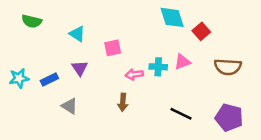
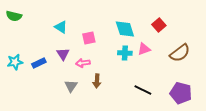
cyan diamond: (172, 17) -> (125, 29), moved
green semicircle: (32, 21) -> (14, 16), moved
brown semicircle: (228, 67) -> (180, 53), turned -40
pink arrow: (134, 74) -> (83, 63), moved
gray triangle: (70, 106) -> (71, 86), moved, turned 32

